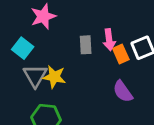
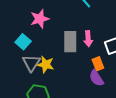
gray rectangle: (86, 45) -> (70, 42), size x1.5
orange rectangle: (121, 54) -> (98, 64), moved

